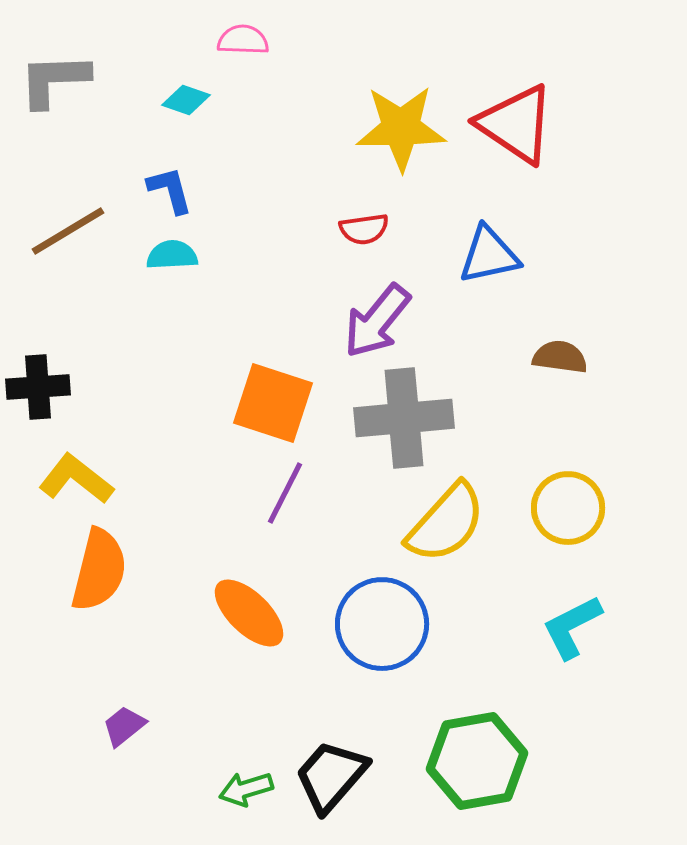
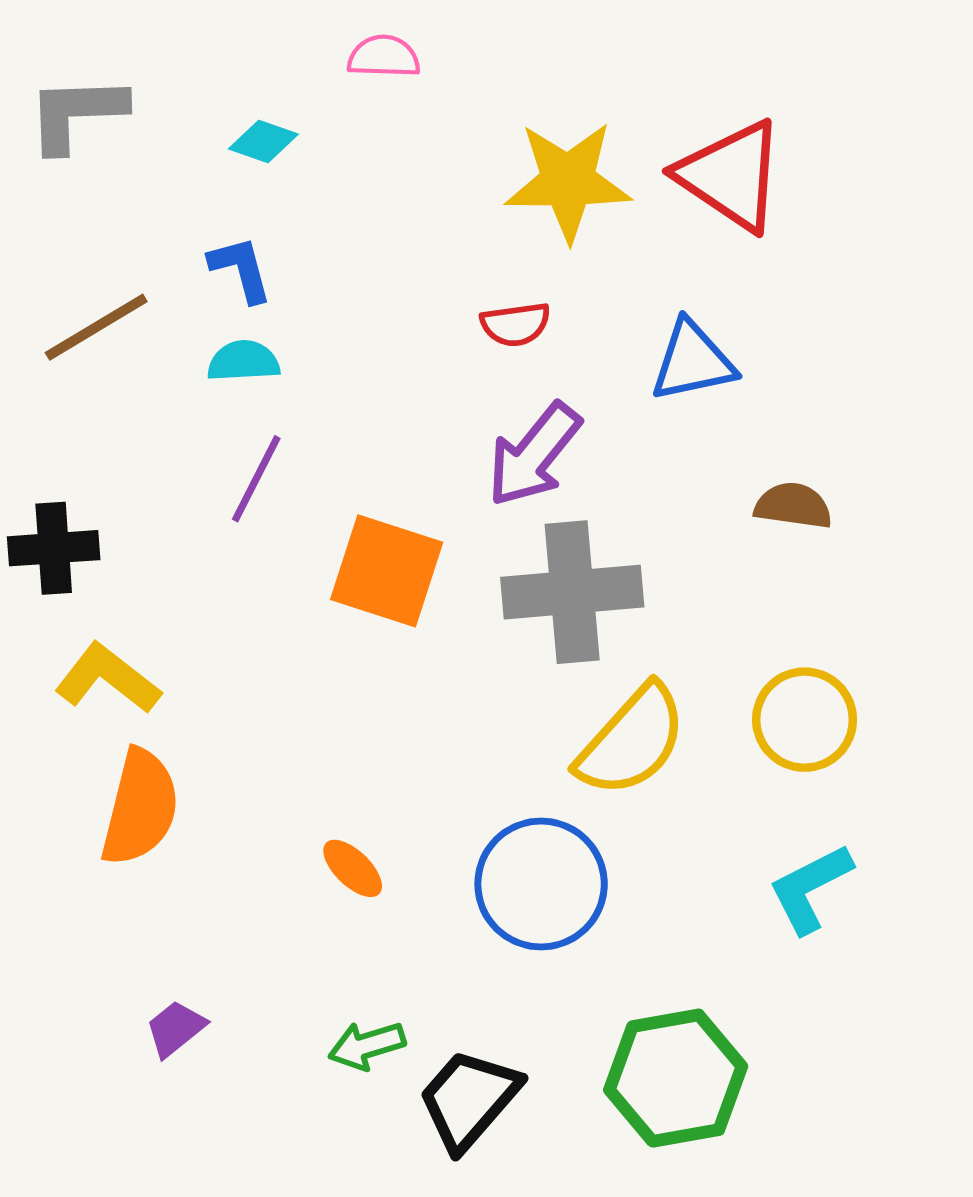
pink semicircle: (243, 40) -> (384, 57), moved
purple line: (285, 493) -> (256, 479), moved
orange ellipse: (249, 613) -> (353, 868), size x0.6
green arrow: (246, 789) -> (367, 1046), moved

